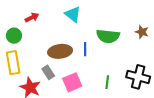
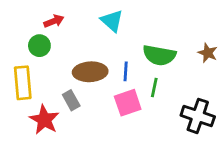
green circle: (14, 36) -> (39, 46), moved
pink square: (72, 82) -> (128, 103), moved
green line: (107, 82) -> (154, 87), moved

